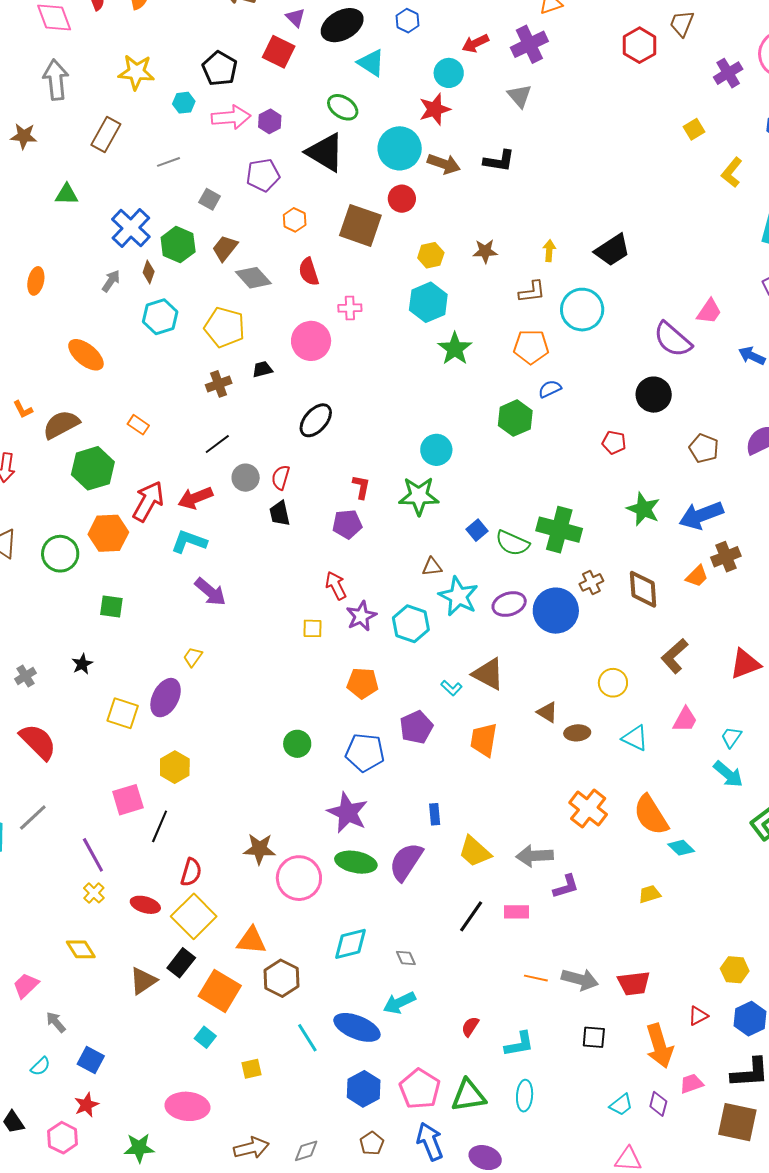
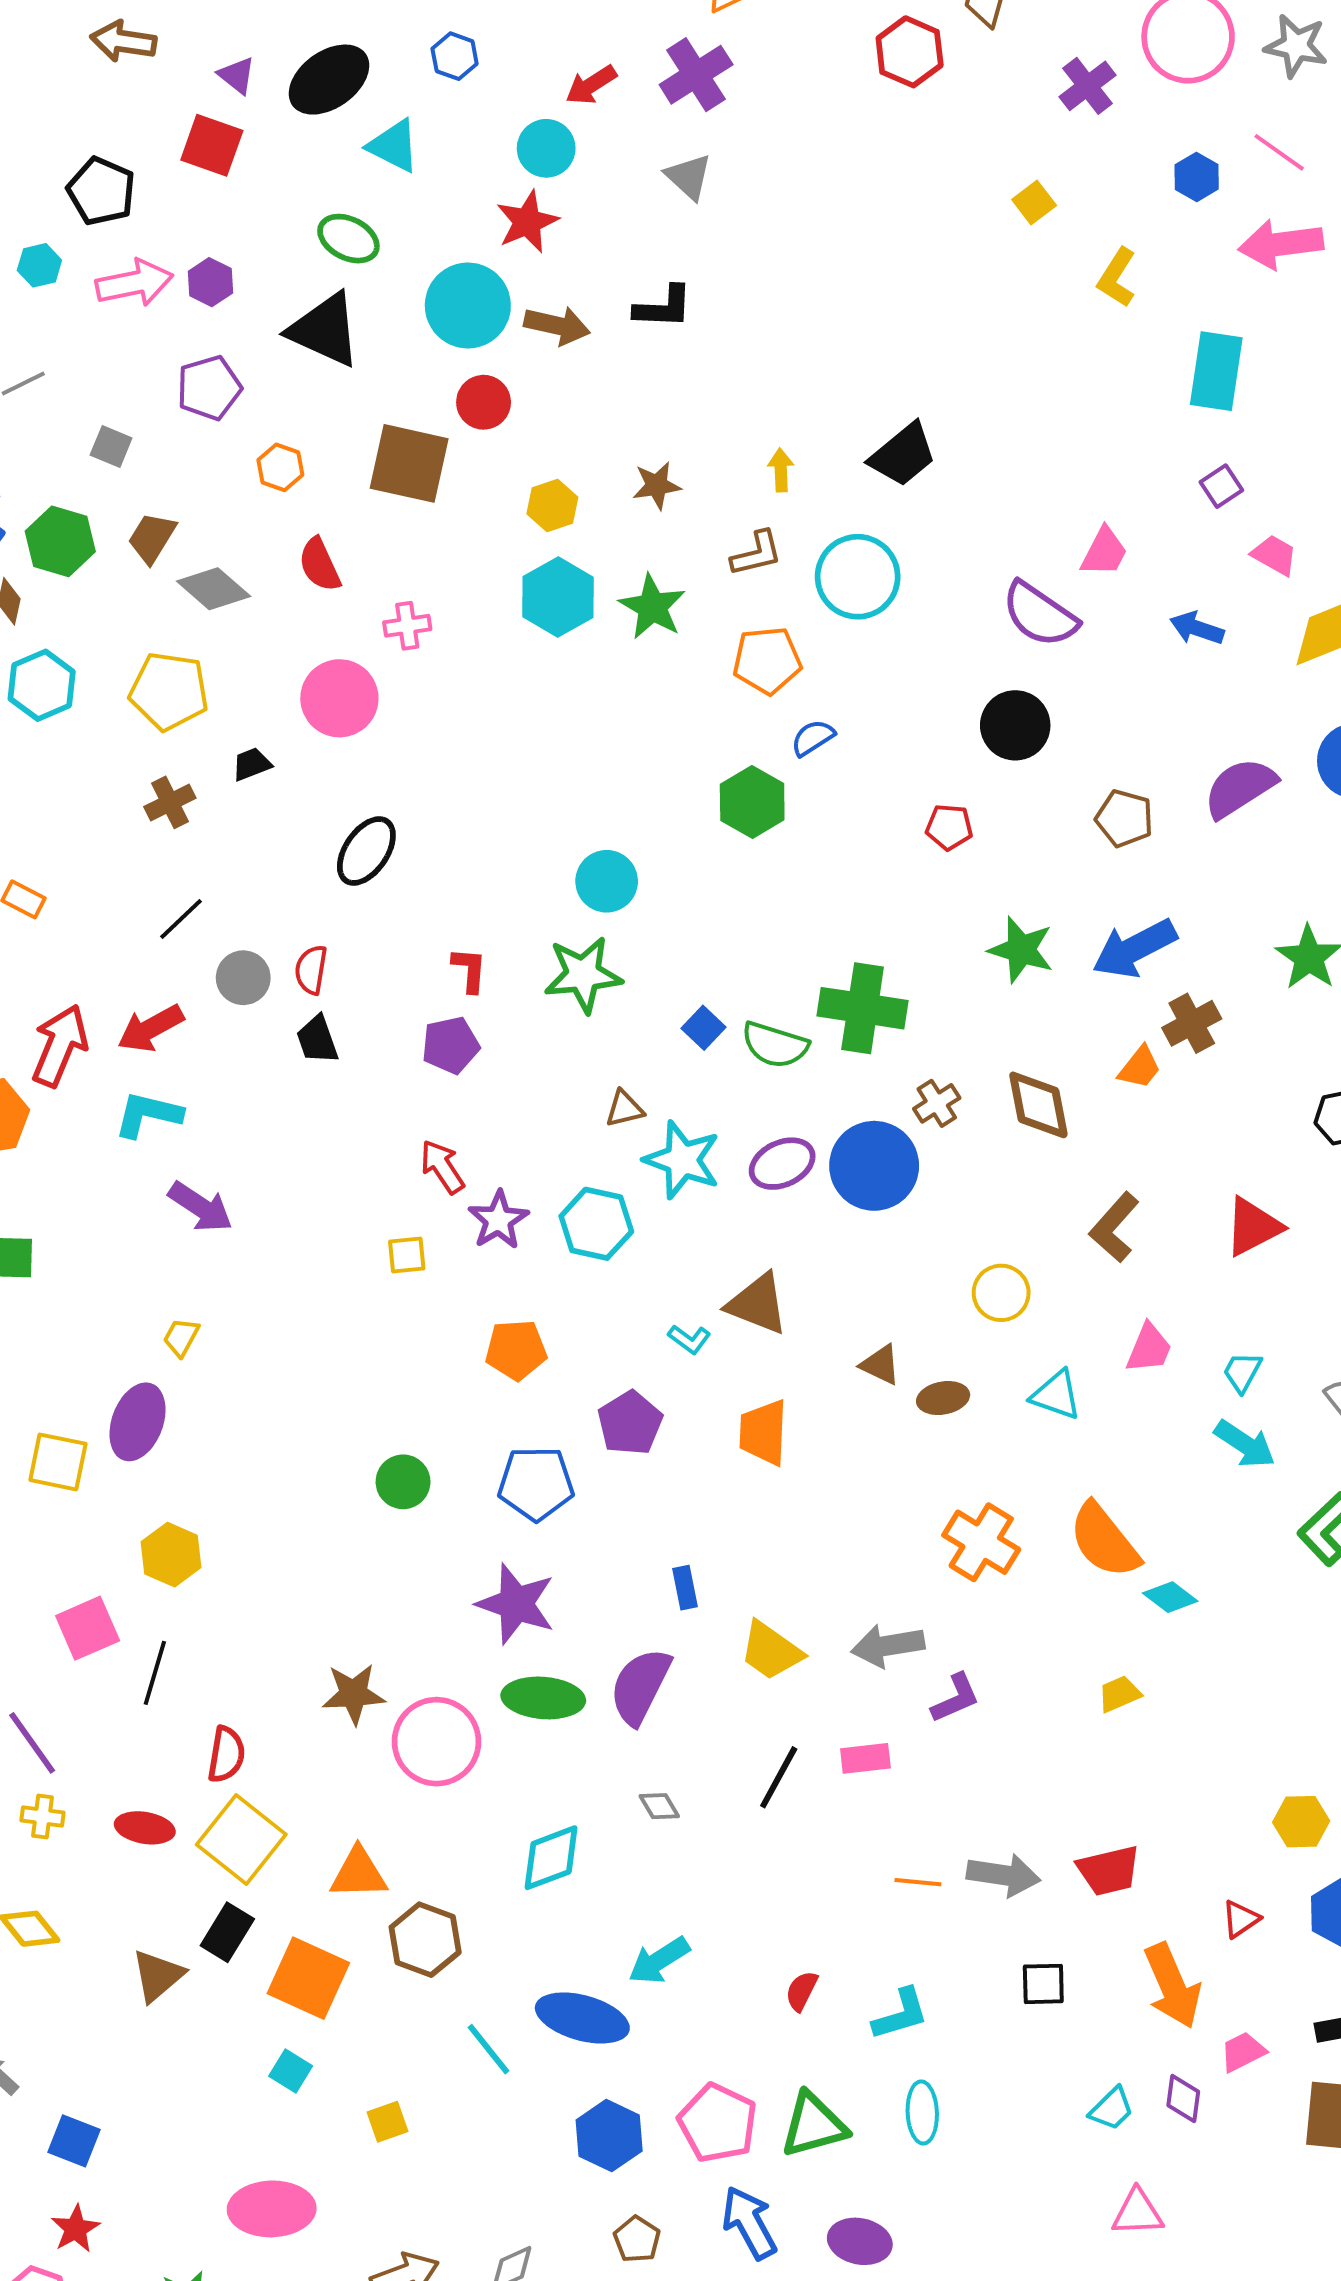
green star: (455, 349) -> (652, 607), moved
yellow cross: (94, 893) -> (42, 1817), turned -30
gray diamond: (406, 958) -> (659, 1806), moved

